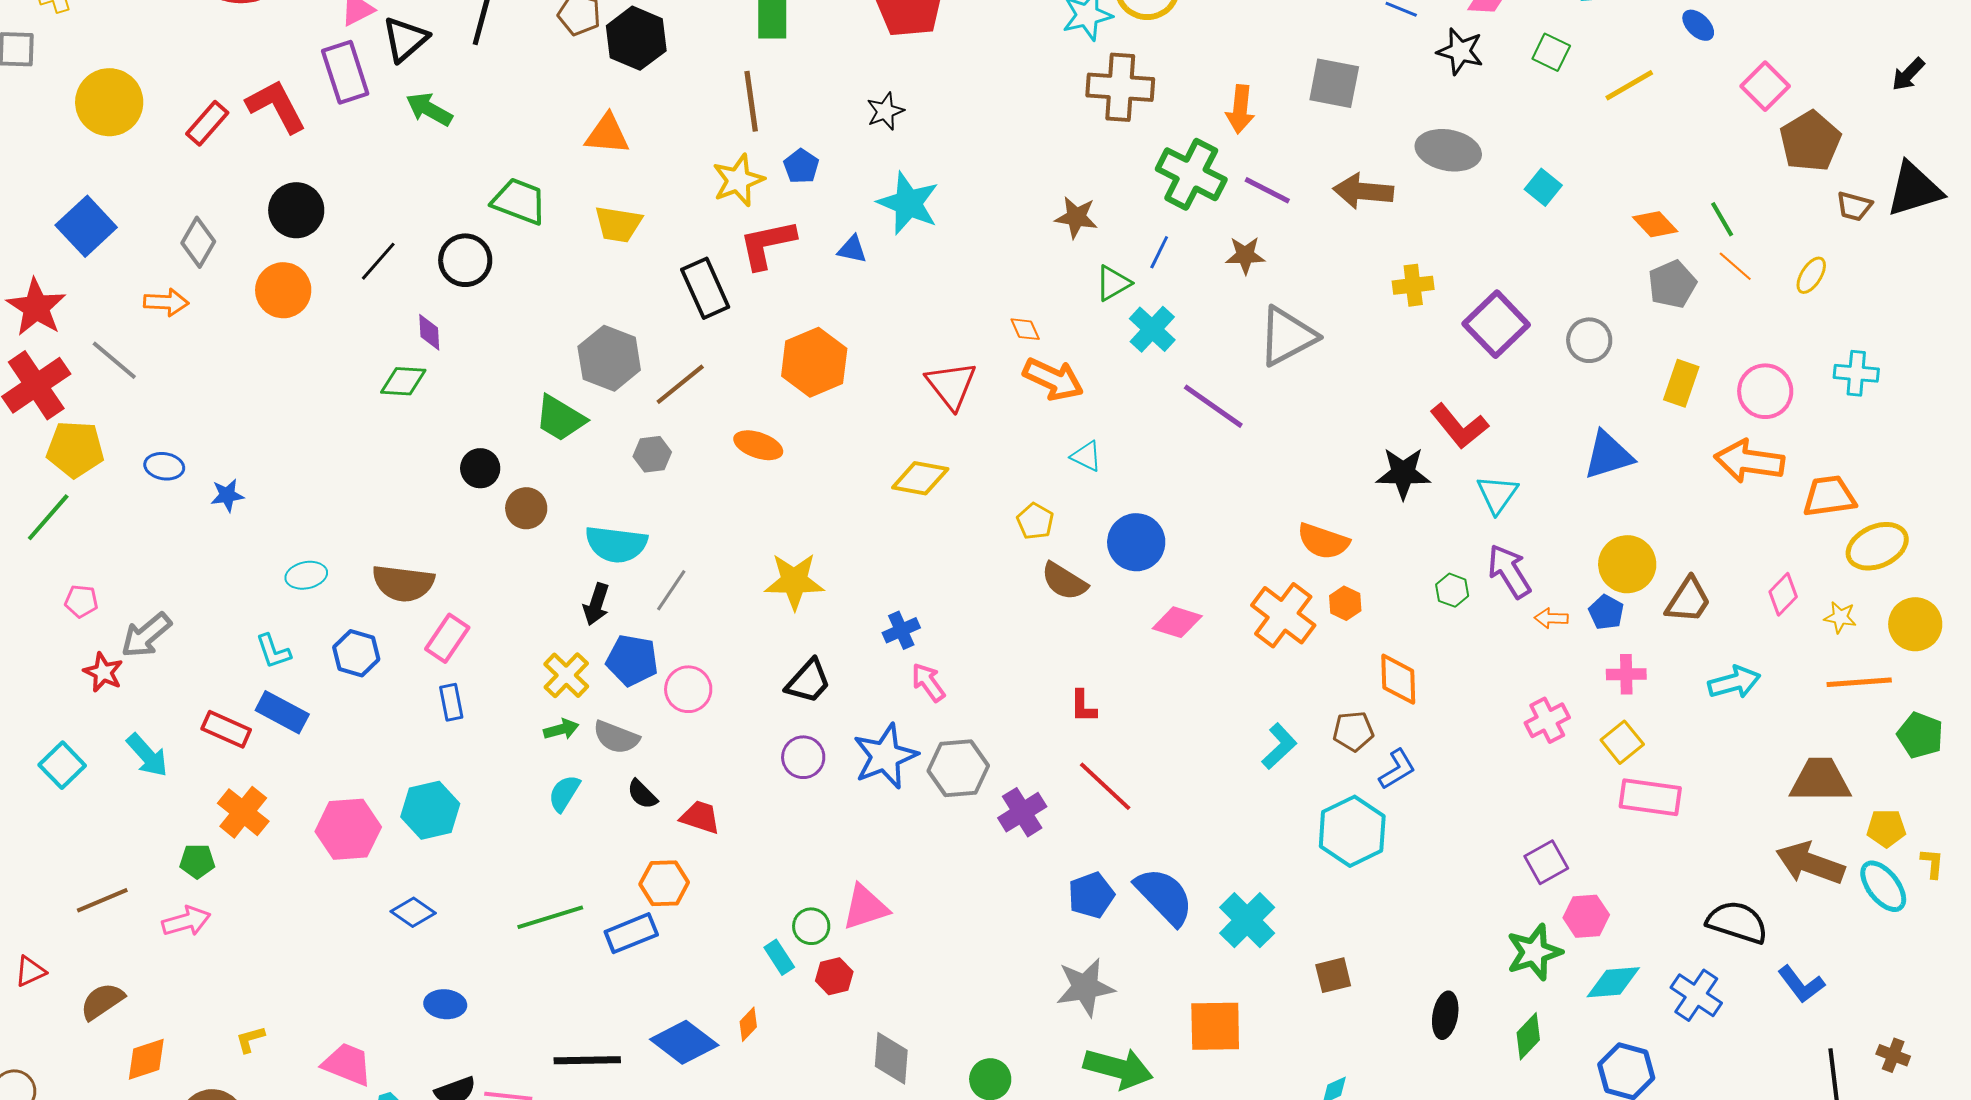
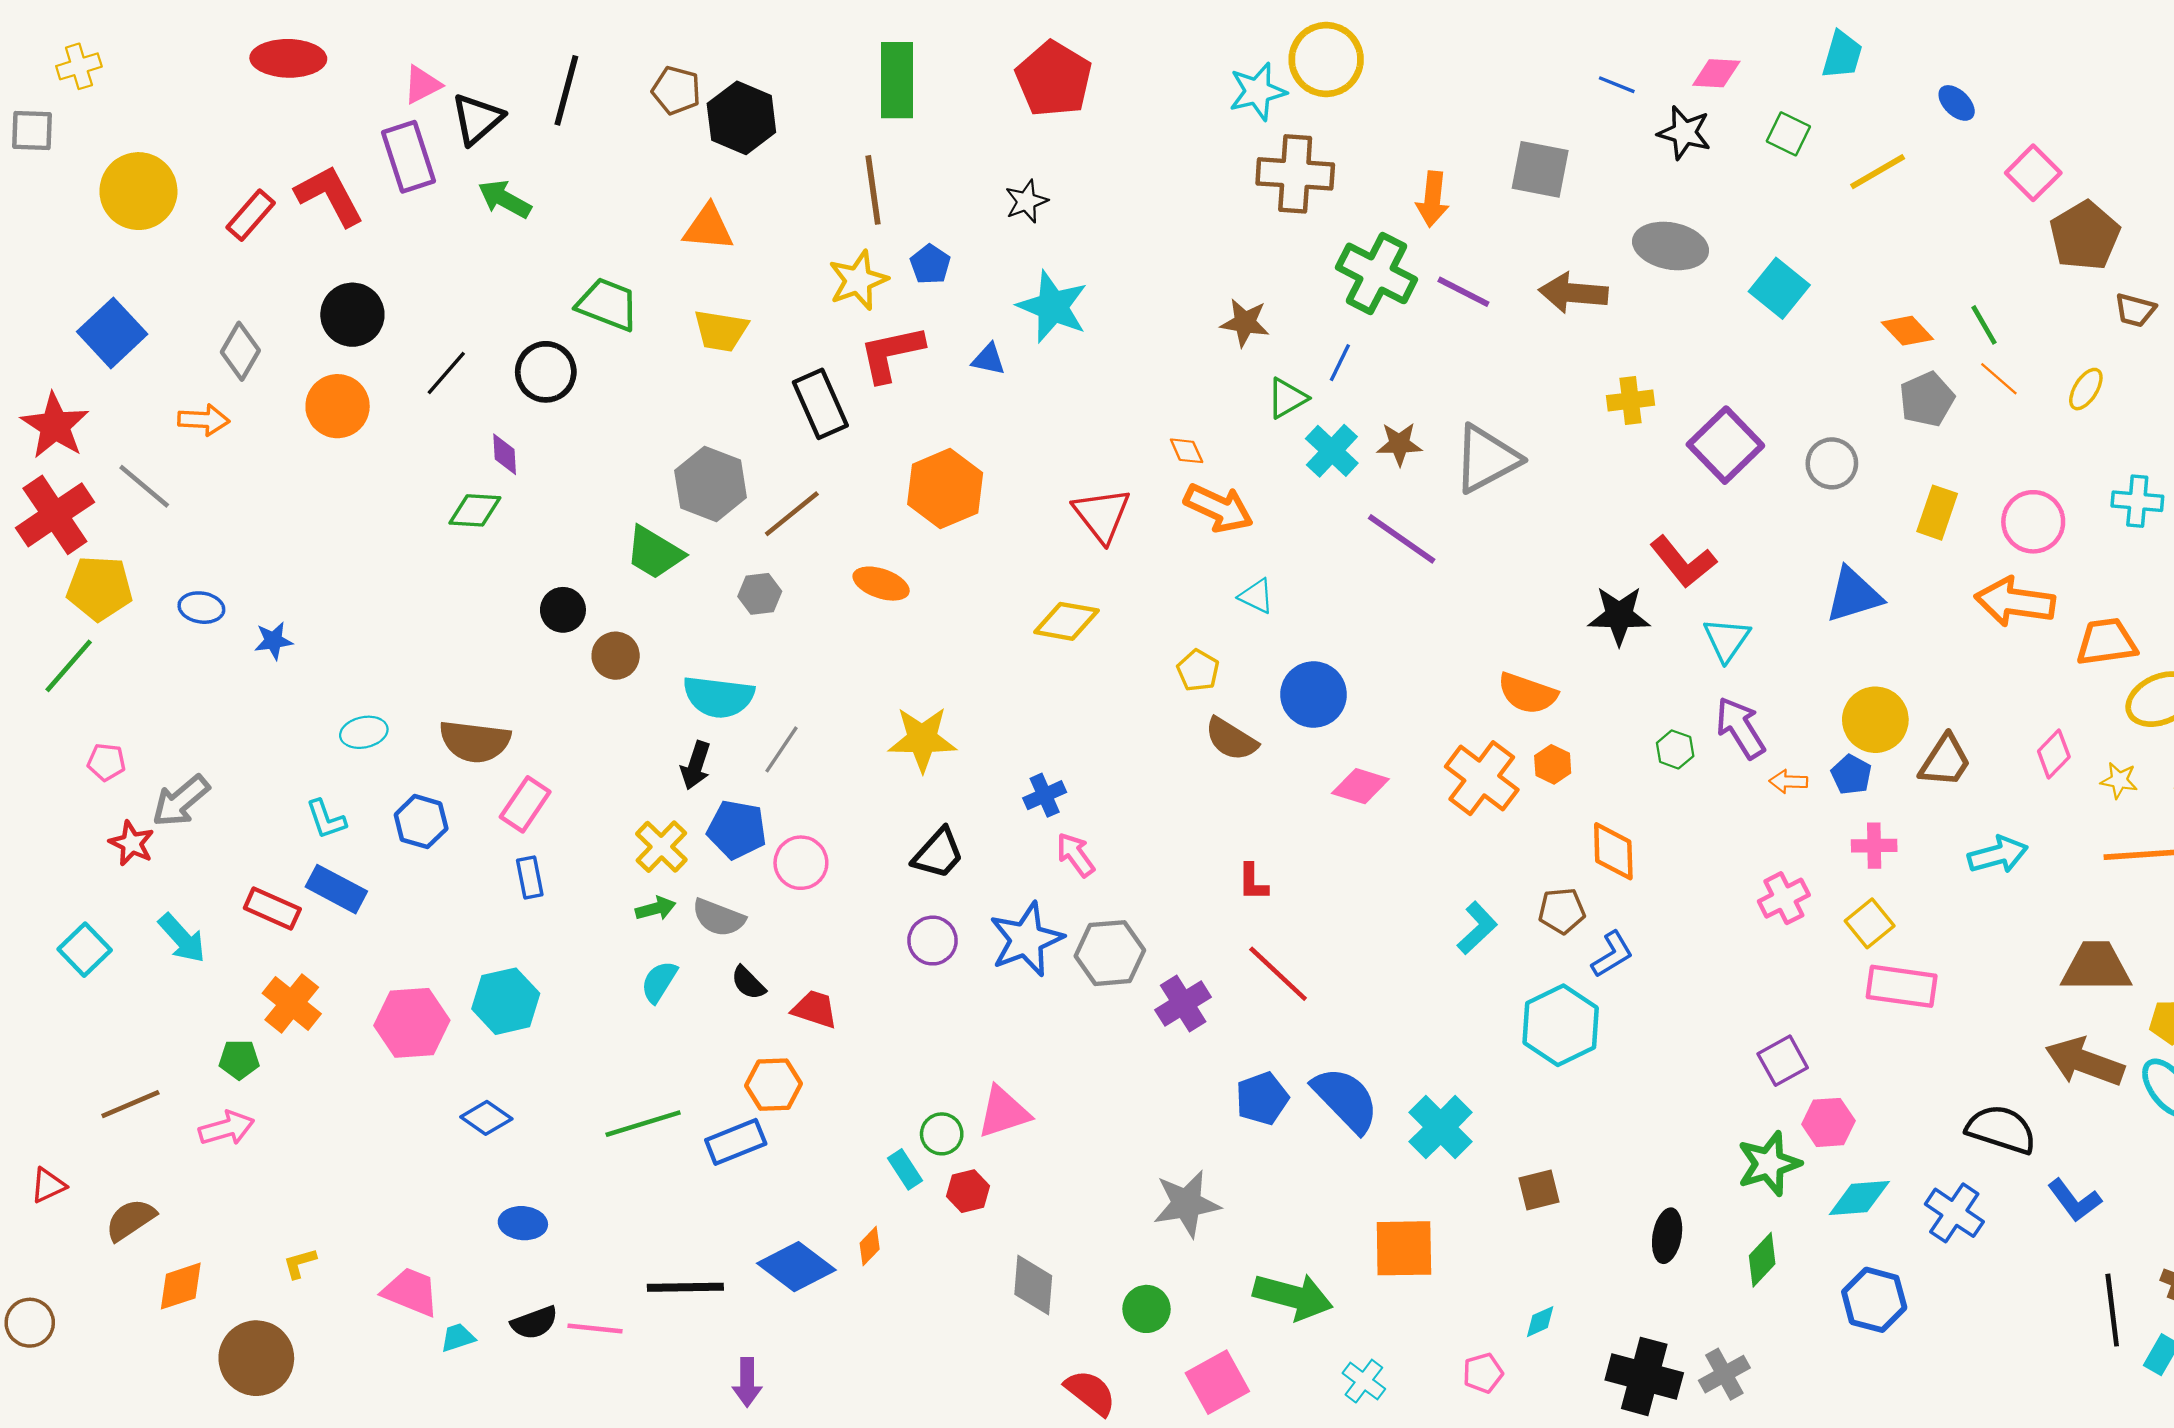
cyan square: (1543, 187) -> (1779, 288), size x1.4
brown star: (1245, 255) -> (1399, 444), moved
gray star: (1085, 987) -> (1187, 1204), moved

